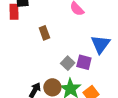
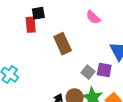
brown rectangle: (44, 33) -> (63, 44), size x1.5

